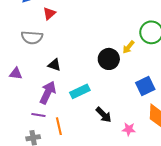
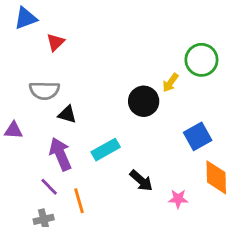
gray semicircle: (32, 38) -> (44, 90), moved
purple arrow: (48, 93) -> (60, 154), turned -45
purple line: (38, 115) -> (49, 187), turned 40

